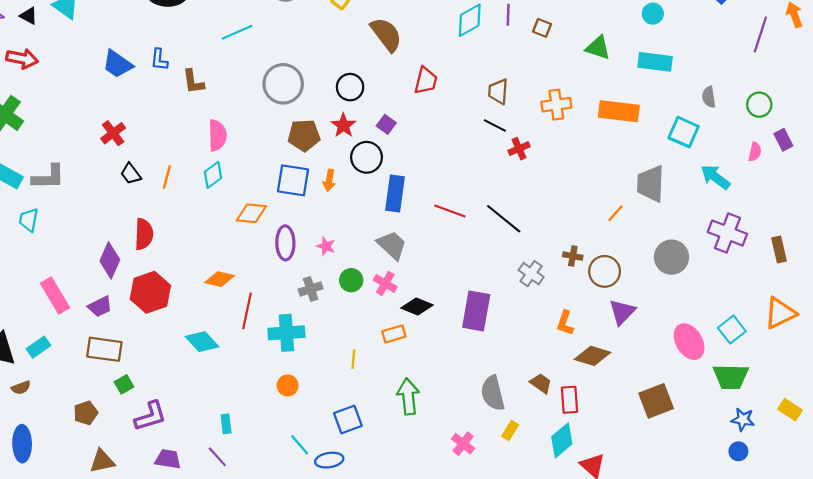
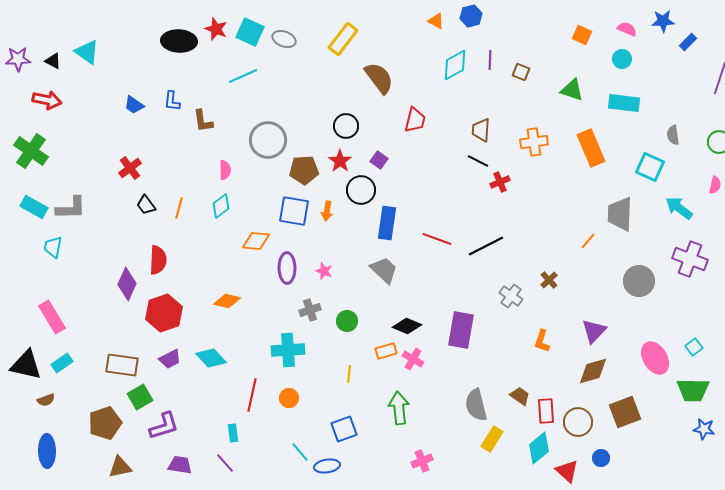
blue trapezoid: (118, 64) -> (134, 105), size x0.7
gray circle: (283, 84) -> (268, 140), moved
orange rectangle: (619, 111) -> (591, 148), turned 60
pink semicircle: (217, 135) -> (225, 170), size x0.7
black line: (504, 219) -> (486, 246), turned -66
brown cross: (573, 256) -> (549, 280), turned 36
brown circle: (605, 271) -> (578, 422), moved
green circle: (351, 280) -> (347, 321), moved
pink cross: (385, 283) -> (413, 359), moved
pink rectangle: (55, 296) -> (52, 317), moved
purple trapezoid: (100, 307) -> (170, 359), moved
red line: (247, 311) -> (252, 395), moved
cyan square: (732, 330) -> (694, 347), size x0.7
brown diamond: (593, 356) -> (593, 371), moved, turned -32
green square: (124, 384) -> (140, 397), size x1.4
brown pentagon: (86, 413) -> (105, 423), size x1.5
yellow rectangle: (510, 430) -> (492, 439), size x1.4
pink cross: (463, 444) -> (422, 461), moved, turned 30
blue circle: (738, 451) -> (601, 458), moved

